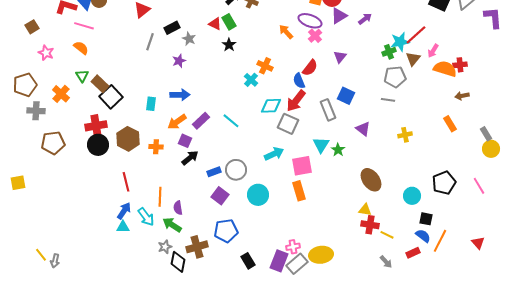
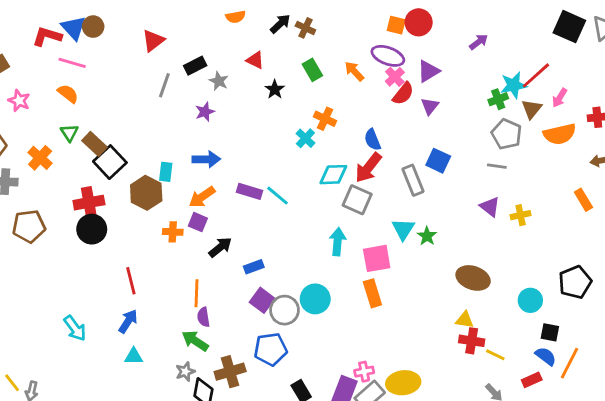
purple triangle: (339, 16) -> (428, 71), moved
purple arrow: (365, 19) -> (479, 42), moved
green rectangle: (229, 22) -> (312, 70), moved
red semicircle: (310, 68) -> (403, 94), moved
orange semicircle: (445, 69) -> (560, 134), moved, turned 150
gray pentagon: (395, 77) -> (507, 134), turned 30
purple rectangle: (201, 121) -> (250, 191), moved, turned 60
purple triangle: (363, 129) -> (490, 207), moved
brown hexagon: (128, 139) -> (146, 193), moved
purple square: (185, 141) -> (198, 222), moved
cyan arrow: (274, 154) -> (338, 242), turned -60
gray circle: (236, 170) -> (284, 310), moved
brown ellipse: (371, 180) -> (473, 278), turned -35
orange line: (160, 197) -> (196, 293), moved
cyan arrow: (146, 217) -> (75, 328), moved
cyan triangle: (123, 227) -> (134, 356), moved

